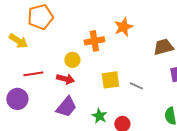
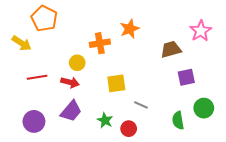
orange pentagon: (40, 17) -> (44, 19), turned -30
gray line: (136, 86) -> (141, 105), moved
purple circle: (17, 99) -> (34, 121), moved

